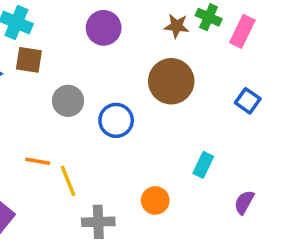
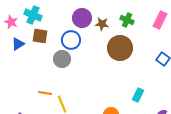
green cross: (209, 17) -> (127, 20), moved
brown star: (177, 26) -> (102, 24), moved
blue circle: (116, 120) -> (71, 40), moved

